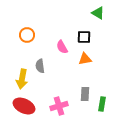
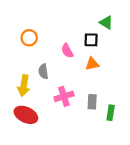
green triangle: (98, 13) -> (106, 23), moved
pink cross: (59, 106) -> (64, 96), moved

